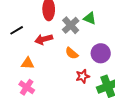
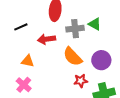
gray cross: (71, 25) -> (75, 29), turned 30
orange semicircle: (72, 53) -> (73, 57), size x1.5

